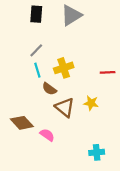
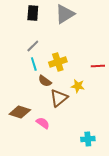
yellow star: (91, 103) -> (78, 86), moved
brown triangle: (65, 107) -> (59, 98), turned 42
brown diamond: (22, 123) -> (20, 112), turned -30

